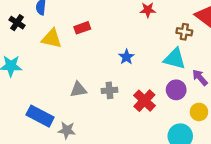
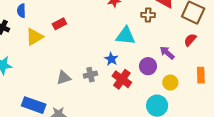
yellow triangle: (52, 39) -> (34, 37), turned -36
blue star: (126, 57) -> (111, 59), moved
cyan triangle: (175, 59) -> (126, 36), moved

